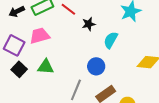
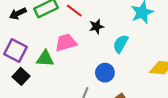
pink trapezoid: (40, 36) -> (66, 43), moved
green triangle: (46, 67) -> (45, 59), moved

